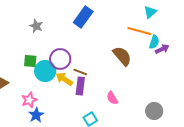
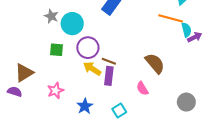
gray star: (36, 26) -> (51, 16), moved
cyan semicircle: (154, 42) -> (186, 30), turned -32
brown semicircle: (122, 56) -> (155, 63), moved
cyan circle: (45, 71) -> (72, 24), moved
blue star: (36, 115) -> (85, 106), moved

